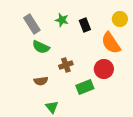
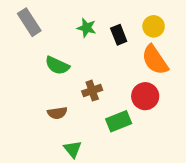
yellow circle: (120, 19) -> (154, 26), moved
gray rectangle: (32, 24) -> (29, 22), moved

